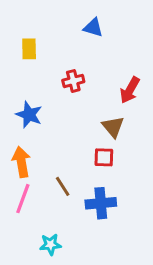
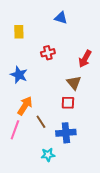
orange arrow: (21, 162) -> (25, 106), moved, turned 42
cyan star: (50, 244) -> (48, 155), moved

